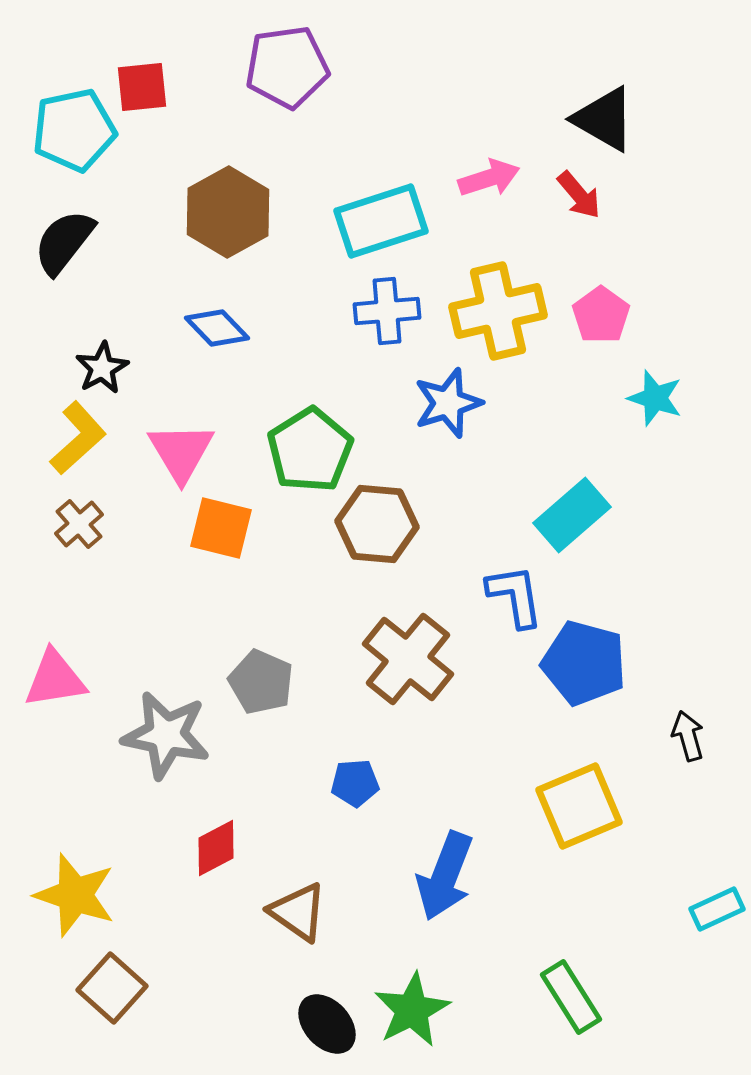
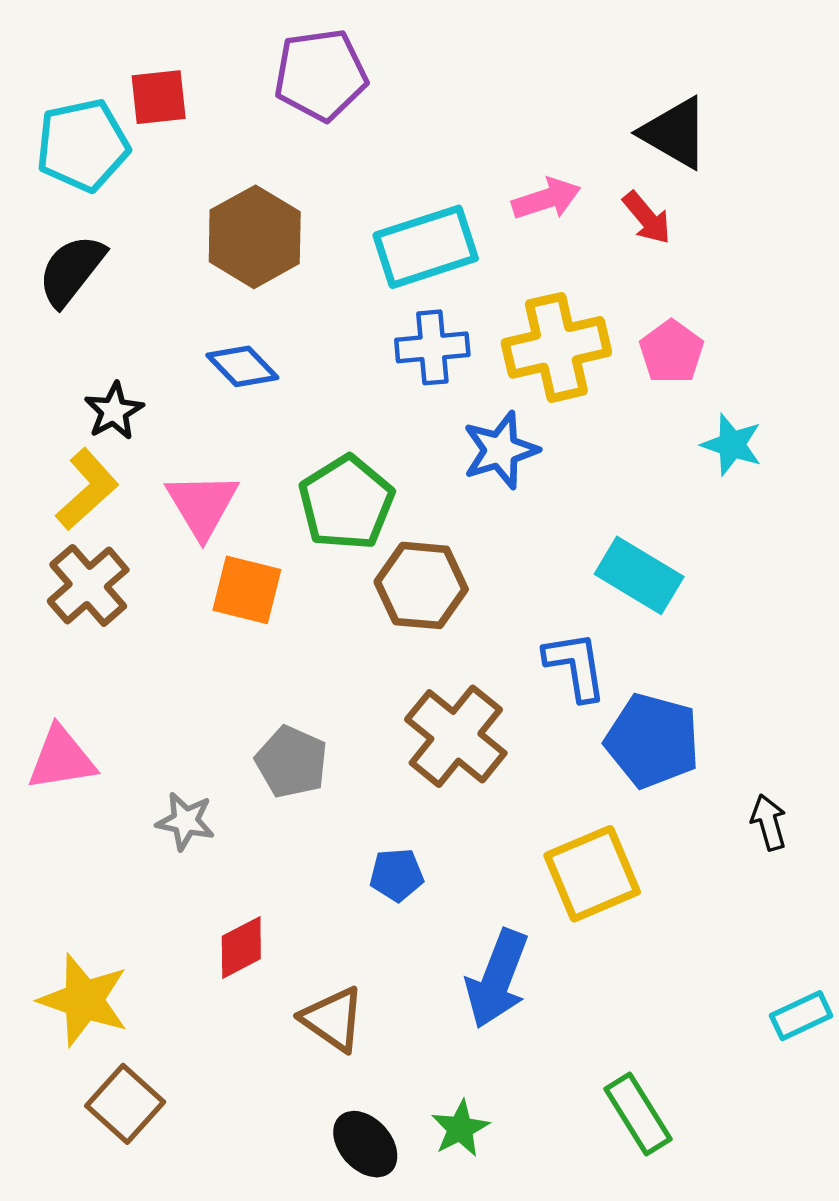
cyan rectangle: (572, 515) -> (639, 575), turned 72
brown cross: (79, 524) -> (88, 585), size x1.5
gray star: (166, 735) -> (185, 821), size x0.6
yellow square: (579, 806) -> (592, 874), moved
green star: (412, 1010) -> (460, 1128), size x0.7

